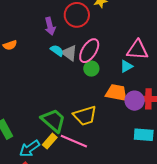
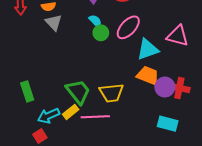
gray triangle: (69, 53) -> (54, 22), moved
cyan triangle: (126, 66) -> (148, 49), moved, size x1.6
green circle: (91, 69) -> (101, 33), moved
pink line: (74, 141) -> (95, 117), turned -36

